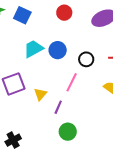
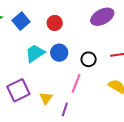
red circle: (64, 13) -> (55, 23), moved
blue square: (22, 15) -> (21, 21), turned 30

